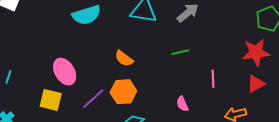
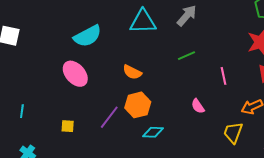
pink ellipse: (65, 72) -> (75, 74), moved
yellow square: (51, 100) -> (68, 126), size x0.6

